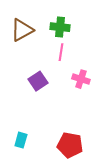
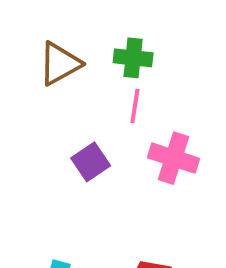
pink cross: (81, 79) -> (173, 158), size x1.4

